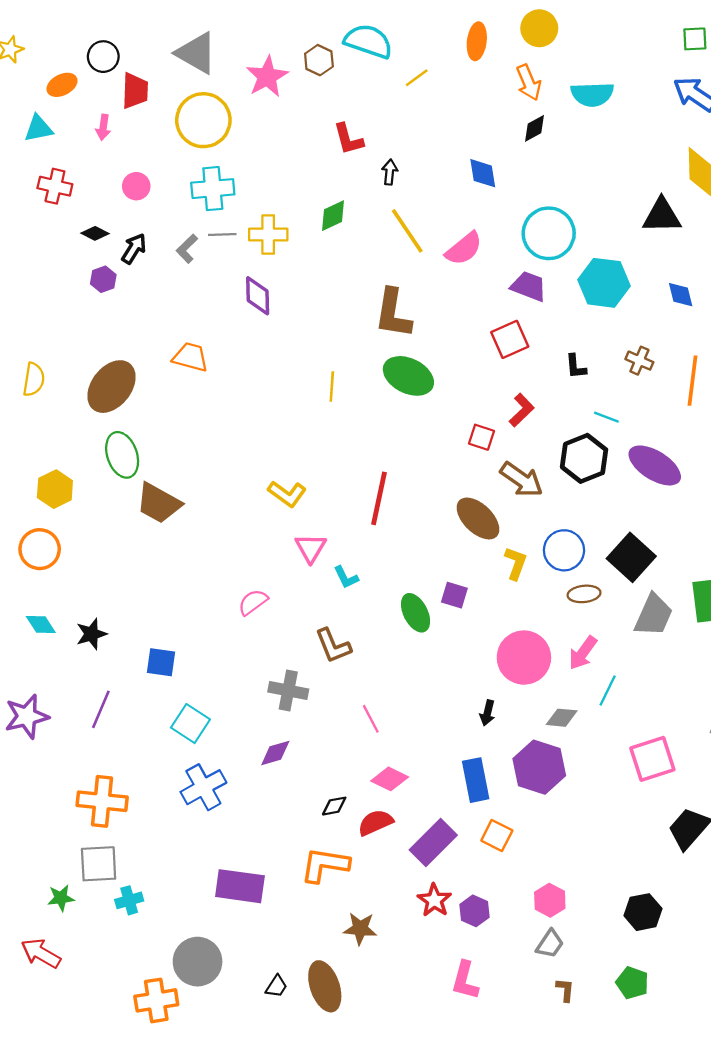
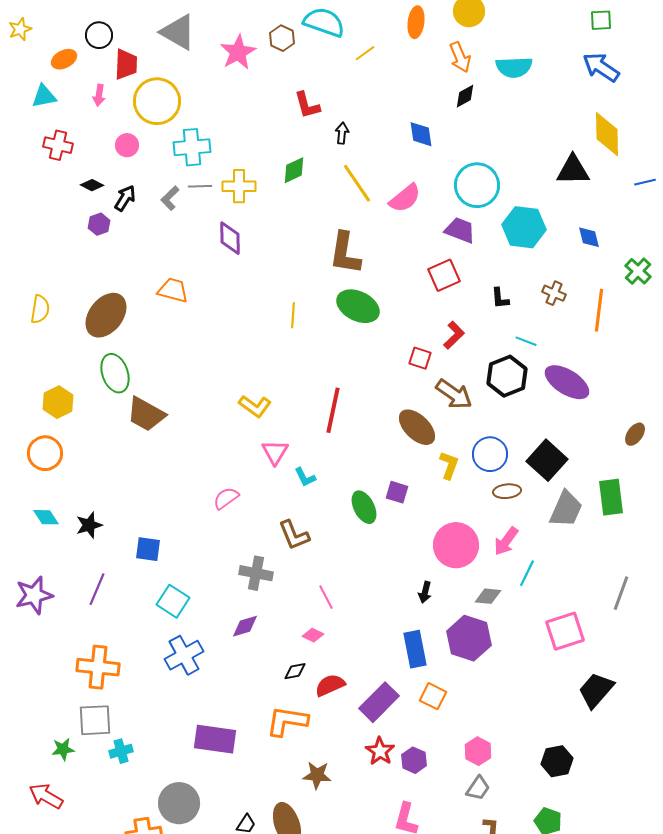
yellow circle: (203, 120) -> (157, 101), moved
pink diamond: (390, 779) -> (313, 635), moved, size x0.7

